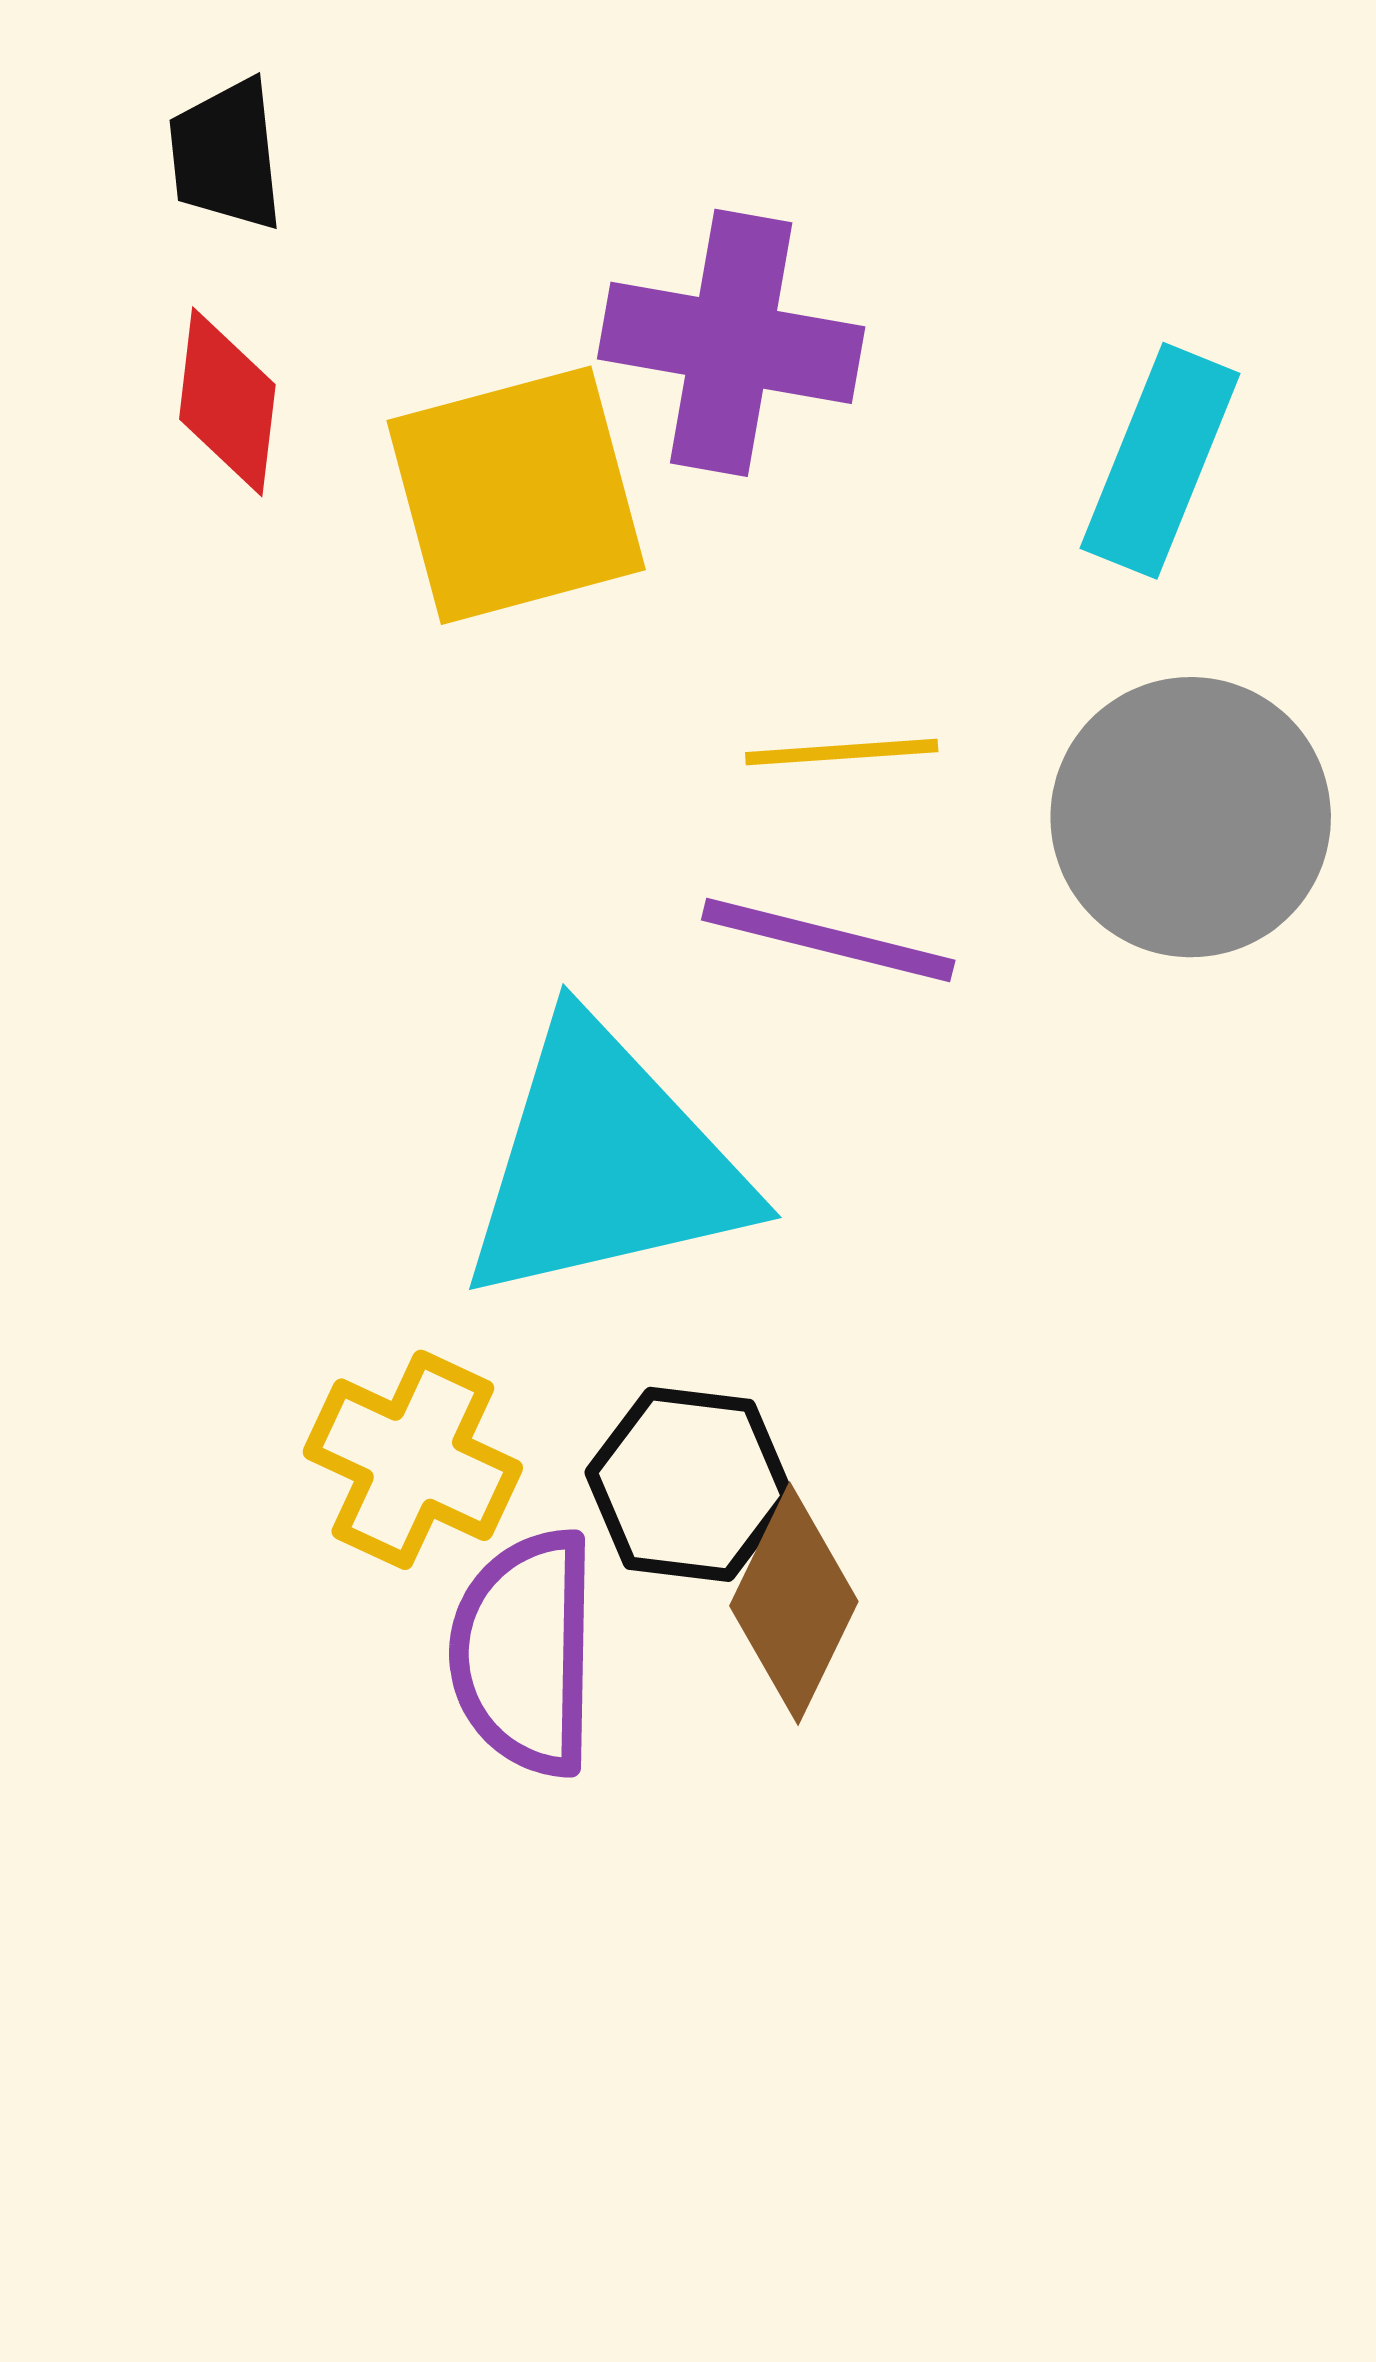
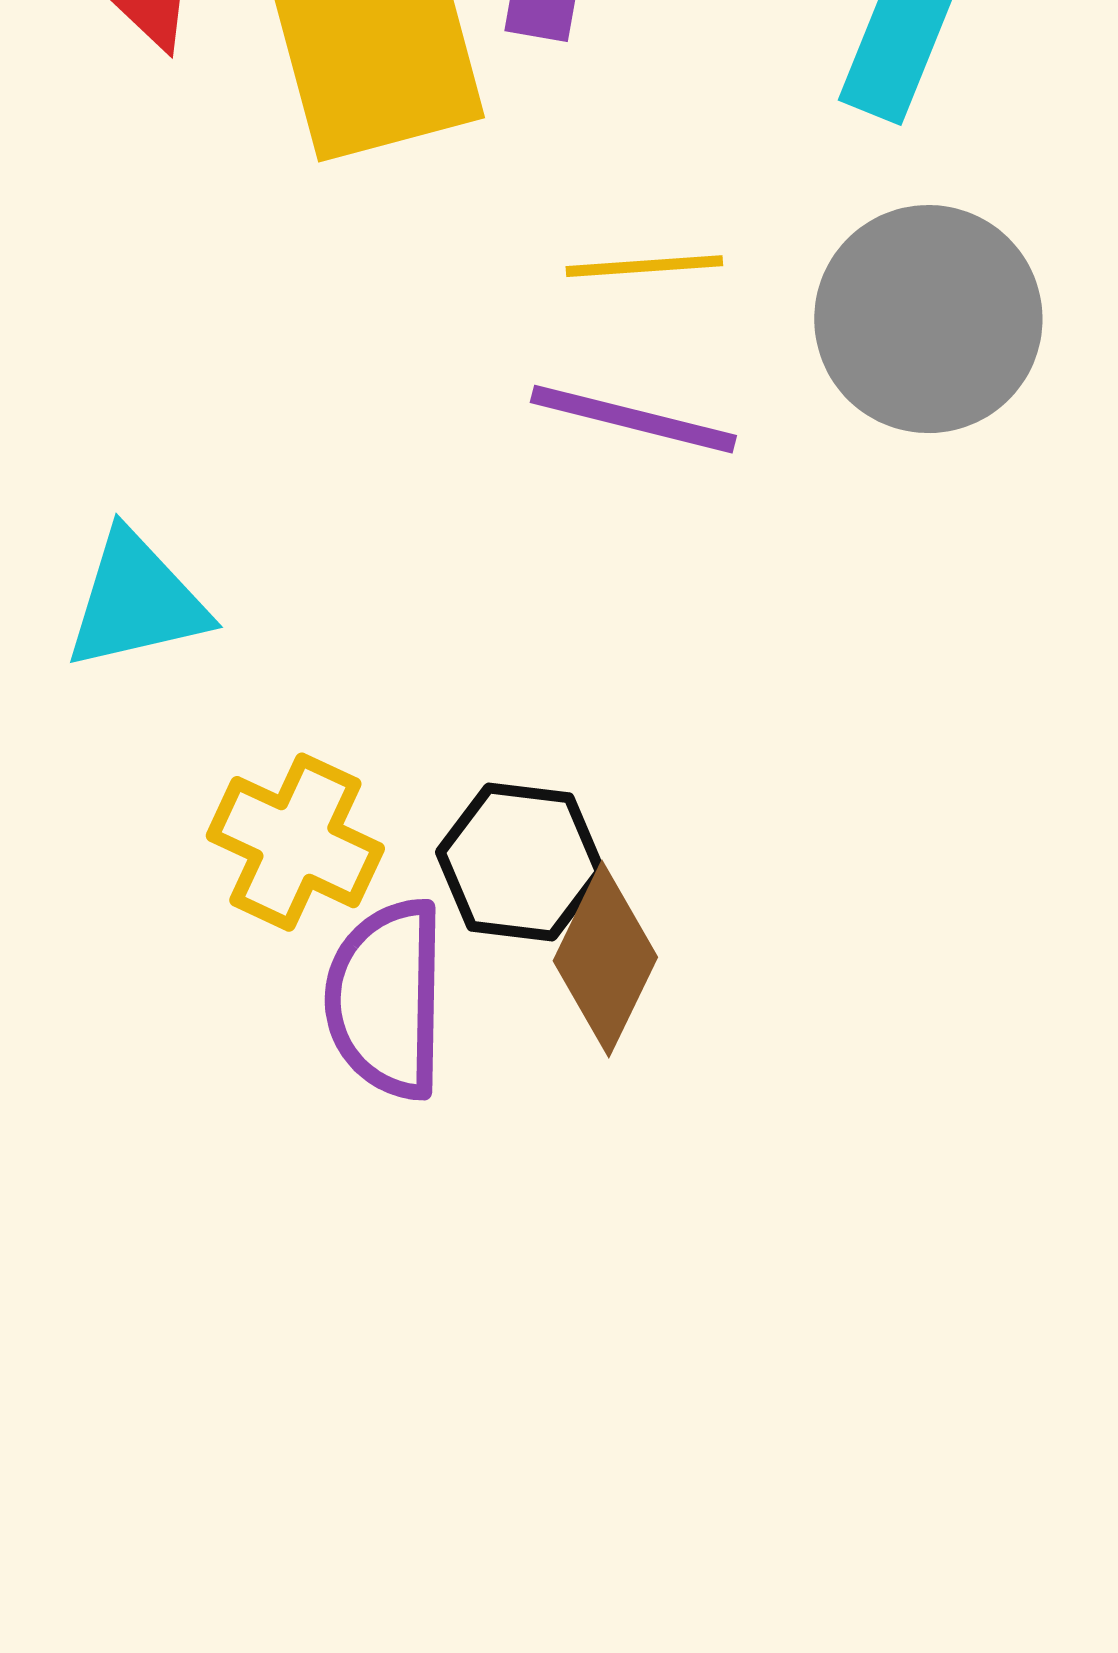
cyan triangle: (605, 1164) -> (136, 601), moved, size x0.6

